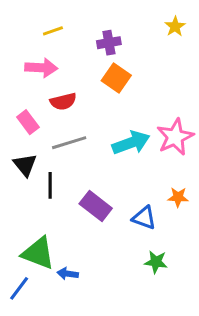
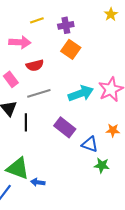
yellow line: (53, 31) -> (37, 20), moved
purple rectangle: (96, 206) -> (65, 127), moved
green star: (156, 262) -> (102, 165), moved

